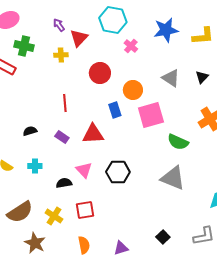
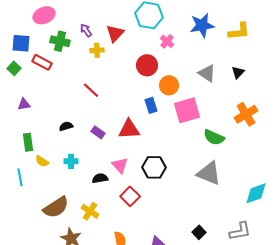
purple arrow: (59, 25) -> (86, 30), moved
red circle: (100, 73) -> (147, 65), moved
red line: (65, 103) -> (91, 90), moved, turned -42
red square: (85, 210) -> (130, 196), moved, turned -36

